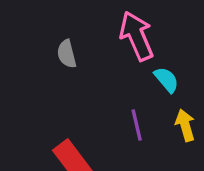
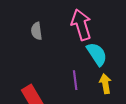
cyan semicircle: (166, 80) -> (97, 54), size x1.4

